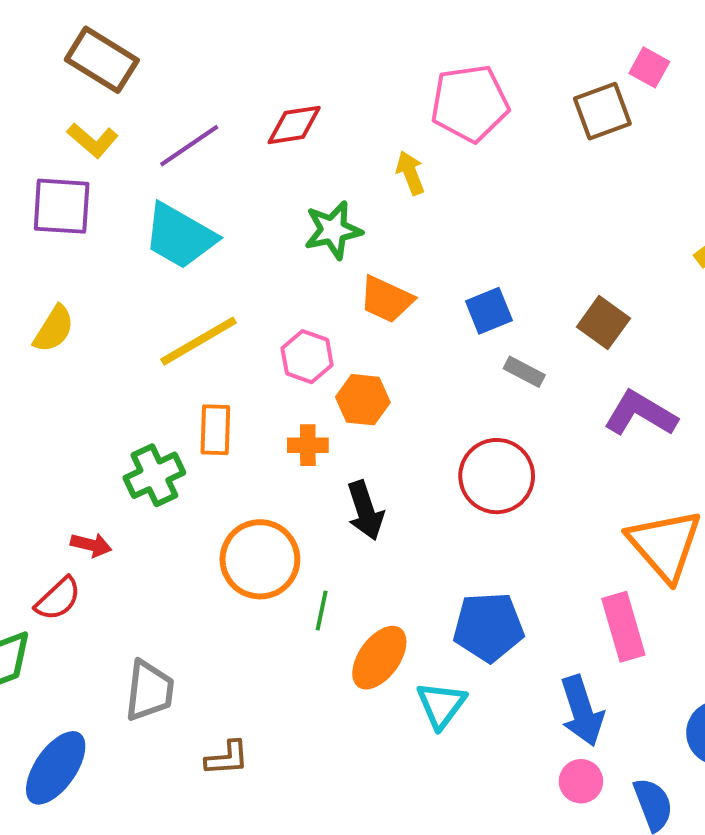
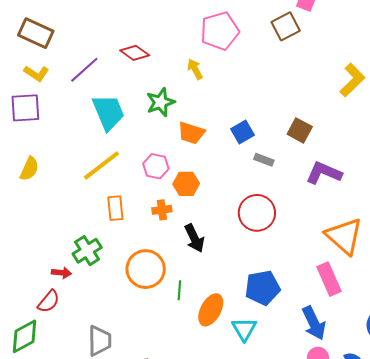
red diamond: (294, 125) -> (135, 53), turned 52
cyan trapezoid: (180, 236) -> (108, 112), moved, turned -135
green cross: (154, 475) -> (87, 251), moved

